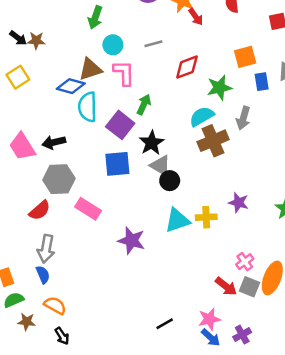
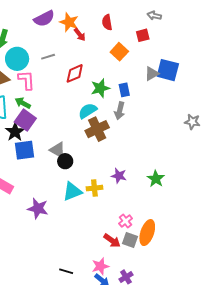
cyan circle: (113, 45) -> (17, 59), size x1.5
orange square: (245, 57) -> (119, 52), moved, turned -30
blue rectangle: (262, 82) -> (124, 90), moved
green arrow: (144, 104) -> (23, 103), moved, turned -84
black star: (152, 143) -> (15, 132), moved
black line: (165, 324) -> (66, 271), turned 48

